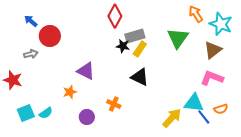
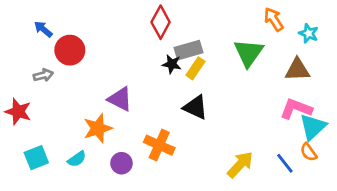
cyan star: (221, 24) -> (309, 33), size x0.6
brown triangle: (213, 50) -> (297, 70), turned 36
orange star: (70, 92) -> (98, 128), size x1.5
cyan triangle: (194, 103) -> (313, 127), moved, turned -50
orange cross: (114, 104) -> (159, 145), size x1.5
orange semicircle: (221, 109) -> (309, 152), turned 72
cyan semicircle: (46, 113) -> (77, 159), moved

